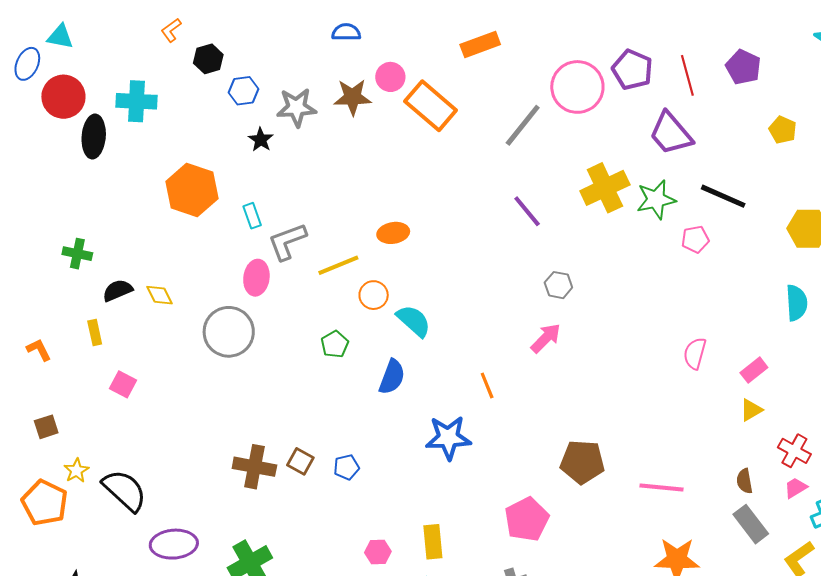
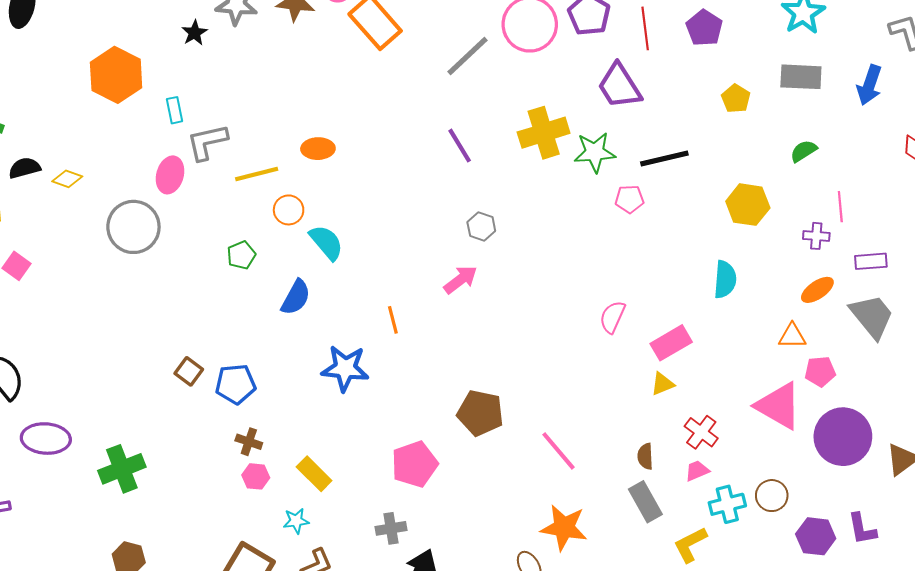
black line: (723, 196) -> (664, 159), turned -45
yellow diamond: (160, 295) -> (67, 179), turned -52
pink rectangle: (754, 370) -> (671, 343), size x1.4
brown cross: (254, 467) -> (249, 442), moved, size x0.6
blue pentagon: (346, 467) -> (236, 384), size x1.5
pink line: (662, 488) -> (559, 451), turned 36
yellow rectangle: (433, 542) -> (314, 474), turned -48

